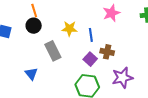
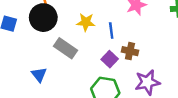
black circle: (34, 26) -> (43, 18), size x1.5
gray rectangle: (53, 51) -> (65, 48), turned -30

